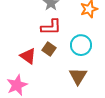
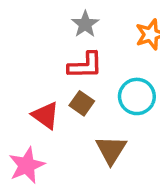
brown triangle: (78, 76) -> (111, 150), moved

